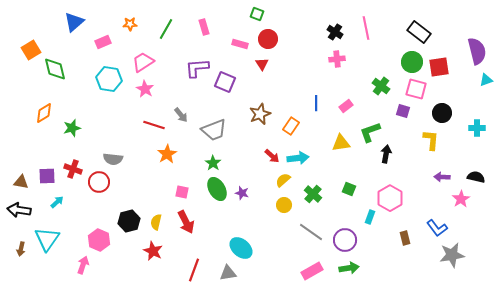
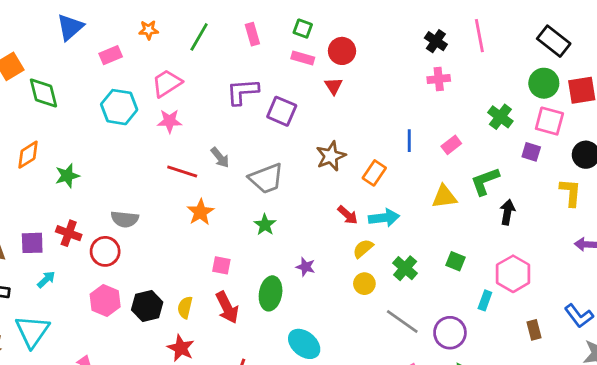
green square: (257, 14) -> (303, 29), moved
pink star: (145, 89) -> (170, 121), turned -30
green ellipse: (217, 189) -> (271, 293), moved, turned 40
pink hexagon: (99, 240) -> (105, 300), moved

